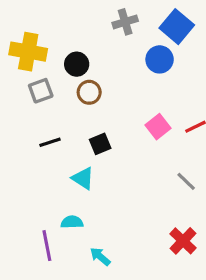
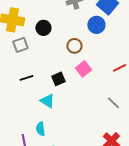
brown circle: (89, 92) -> (74, 46), moved
pink square: (158, 127) -> (83, 69), moved
cyan semicircle: (72, 222) -> (40, 129), turned -96

